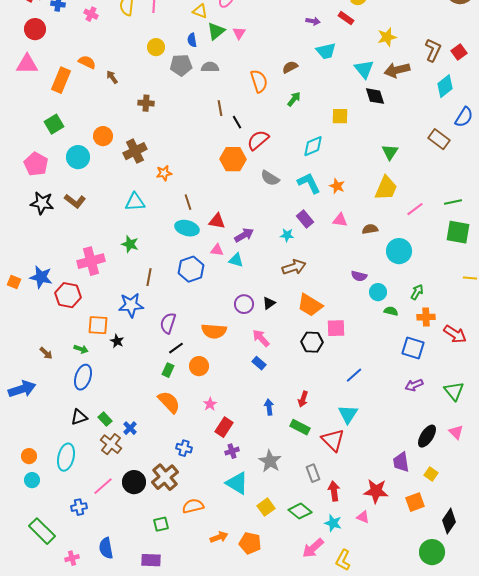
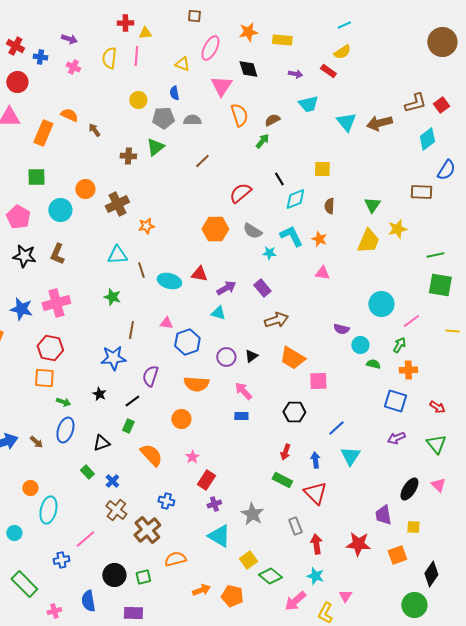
green triangle: (216, 31) -> (155, 147), moved
pink triangle: (239, 33) -> (221, 86), size x1.6
yellow star: (387, 37) -> (397, 229), moved
brown L-shape: (433, 50) -> (415, 103), turned 50
orange semicircle: (259, 81) -> (239, 115), moved
black diamond: (375, 96) -> (248, 69), moved
green arrow: (294, 99) -> (262, 141), moved
brown line: (220, 108) -> (202, 161), turned 56
black line: (237, 122) -> (279, 179), moved
green square: (54, 124) -> (36, 177), turned 30
brown rectangle: (439, 139) -> (421, 192), turned -35
orange hexagon: (233, 159) -> (215, 229), moved
brown L-shape: (75, 201) -> (57, 254), turned 75
brown line: (188, 202) -> (141, 270), moved
pink line: (415, 209) -> (411, 321), moved
purple rectangle: (305, 219) -> (262, 288), moved
brown semicircle: (370, 229) -> (329, 206), moved, turned -77
cyan star: (287, 235) -> (269, 253), moved
pink triangle: (217, 250) -> (166, 323), moved
pink cross: (91, 261) -> (56, 303), moved
blue hexagon: (191, 269) -> (187, 342), moved
blue star: (41, 277) -> (21, 309), moved
orange square: (98, 325) -> (44, 378), moved
red arrow: (455, 334) -> (437, 407), moved, size x0.7
black hexagon: (312, 342) -> (294, 412), moved
black line: (176, 348) -> (132, 401), moved
brown arrow: (46, 353) -> (36, 442), moved
blue rectangle: (259, 363) -> (241, 416), turned -40
green rectangle: (168, 370) -> (128, 426), moved
blue arrow: (269, 407) -> (315, 460), moved
cyan triangle: (348, 414) -> (350, 456), moved
black triangle: (79, 417) -> (101, 443), moved
brown cross: (111, 444) -> (116, 510), moved
orange circle: (29, 456) -> (30, 488), moved
yellow square: (431, 474) -> (413, 527), turned -32
black circle: (134, 482) -> (114, 575), moved
green diamond: (300, 511) -> (270, 576), moved
pink triangle: (363, 517) -> (345, 596), moved, turned 40

